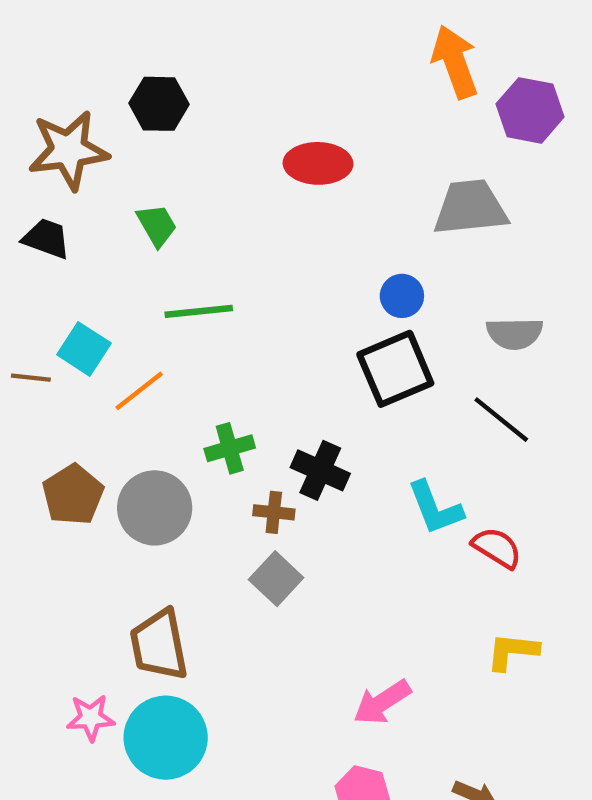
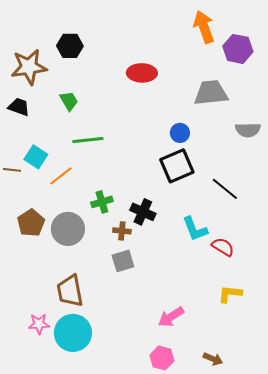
gray semicircle: (515, 333) -> (248, 130), moved
gray square: (276, 579) -> (123, 261), turned 30

